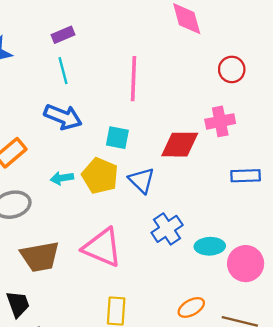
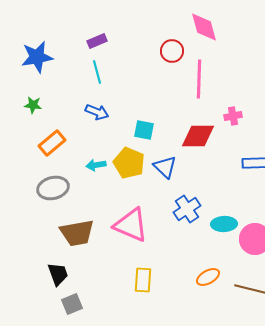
red circle: (232, 69) -> (172, 51), moved
pink line: (133, 79) -> (199, 79), moved
blue arrow: (63, 117) -> (97, 112), size x0.7
pink cross: (220, 121) -> (233, 116), size x0.7

